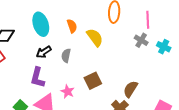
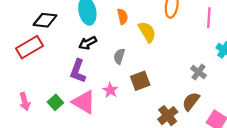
gray cross: (141, 40) -> (198, 72), moved
gray semicircle: (66, 56) -> (119, 56), moved
brown semicircle: (131, 89) -> (191, 101), moved

